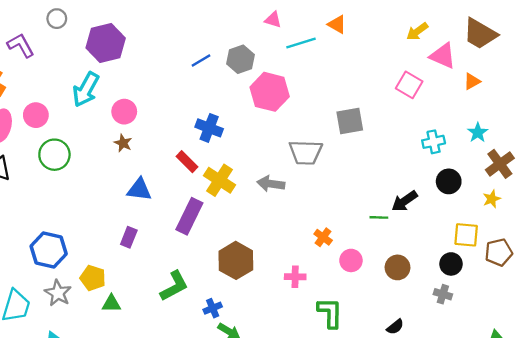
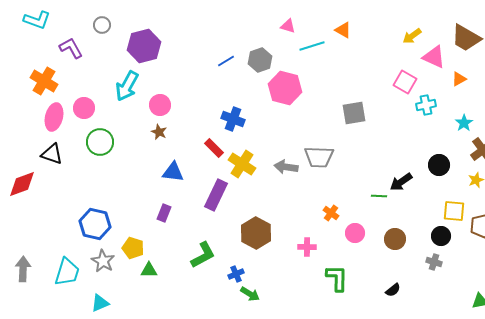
cyan cross: (434, 142) -> (426, 105), moved
gray trapezoid: (306, 152) -> (319, 157), moved

